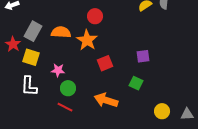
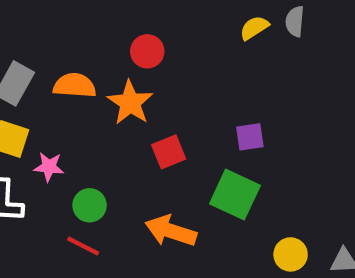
pink star: (58, 70) -> (49, 167), moved
green square: (136, 83) -> (235, 195), size x1.6

